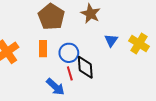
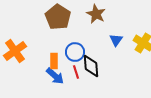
orange rectangle: (43, 49) -> (54, 61), moved
blue arrow: (55, 87) -> (55, 76), moved

